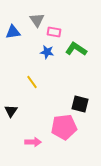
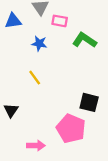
blue star: (47, 52) -> (39, 44), moved
pink pentagon: (64, 127) -> (71, 129), turned 30

